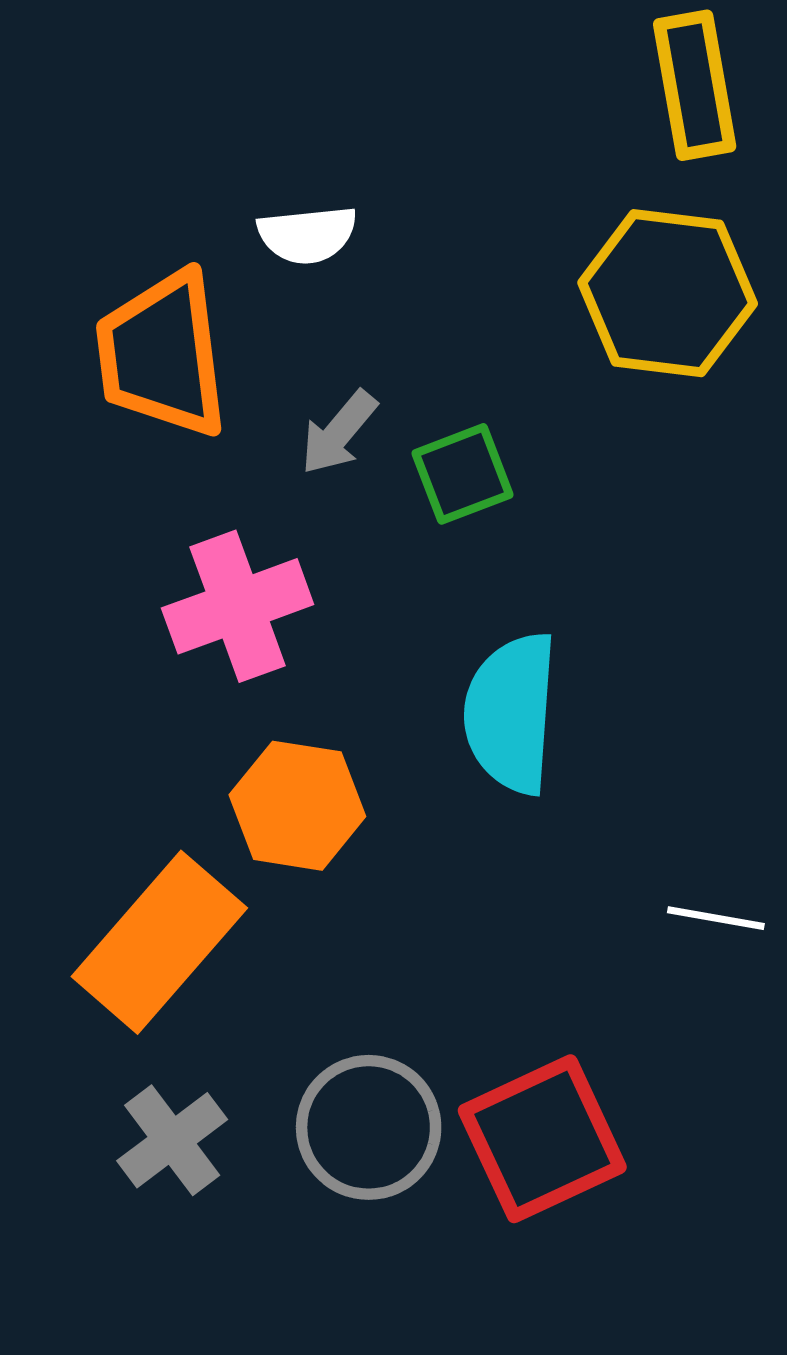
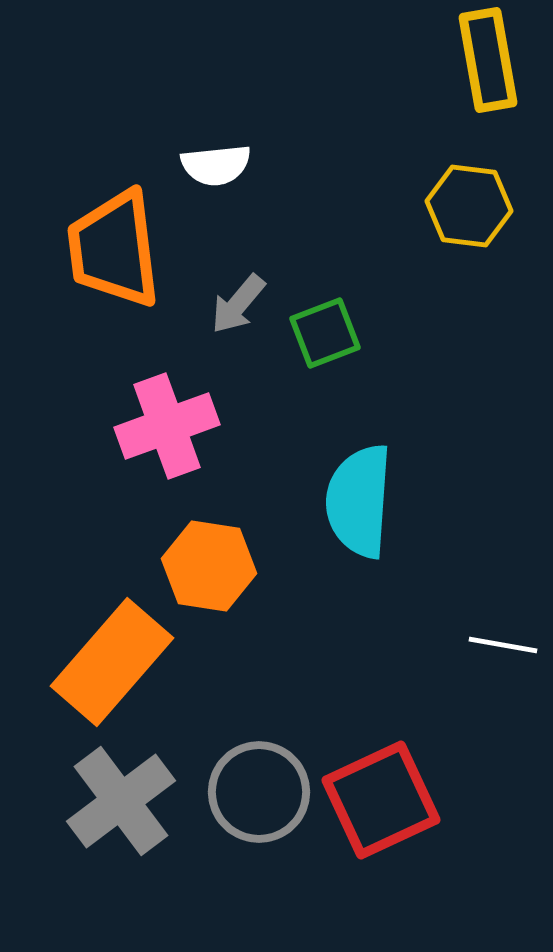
yellow hexagon: (668, 293) -> (469, 206), size x0.7
gray cross: (172, 1140) -> (121, 801), size x1.4

